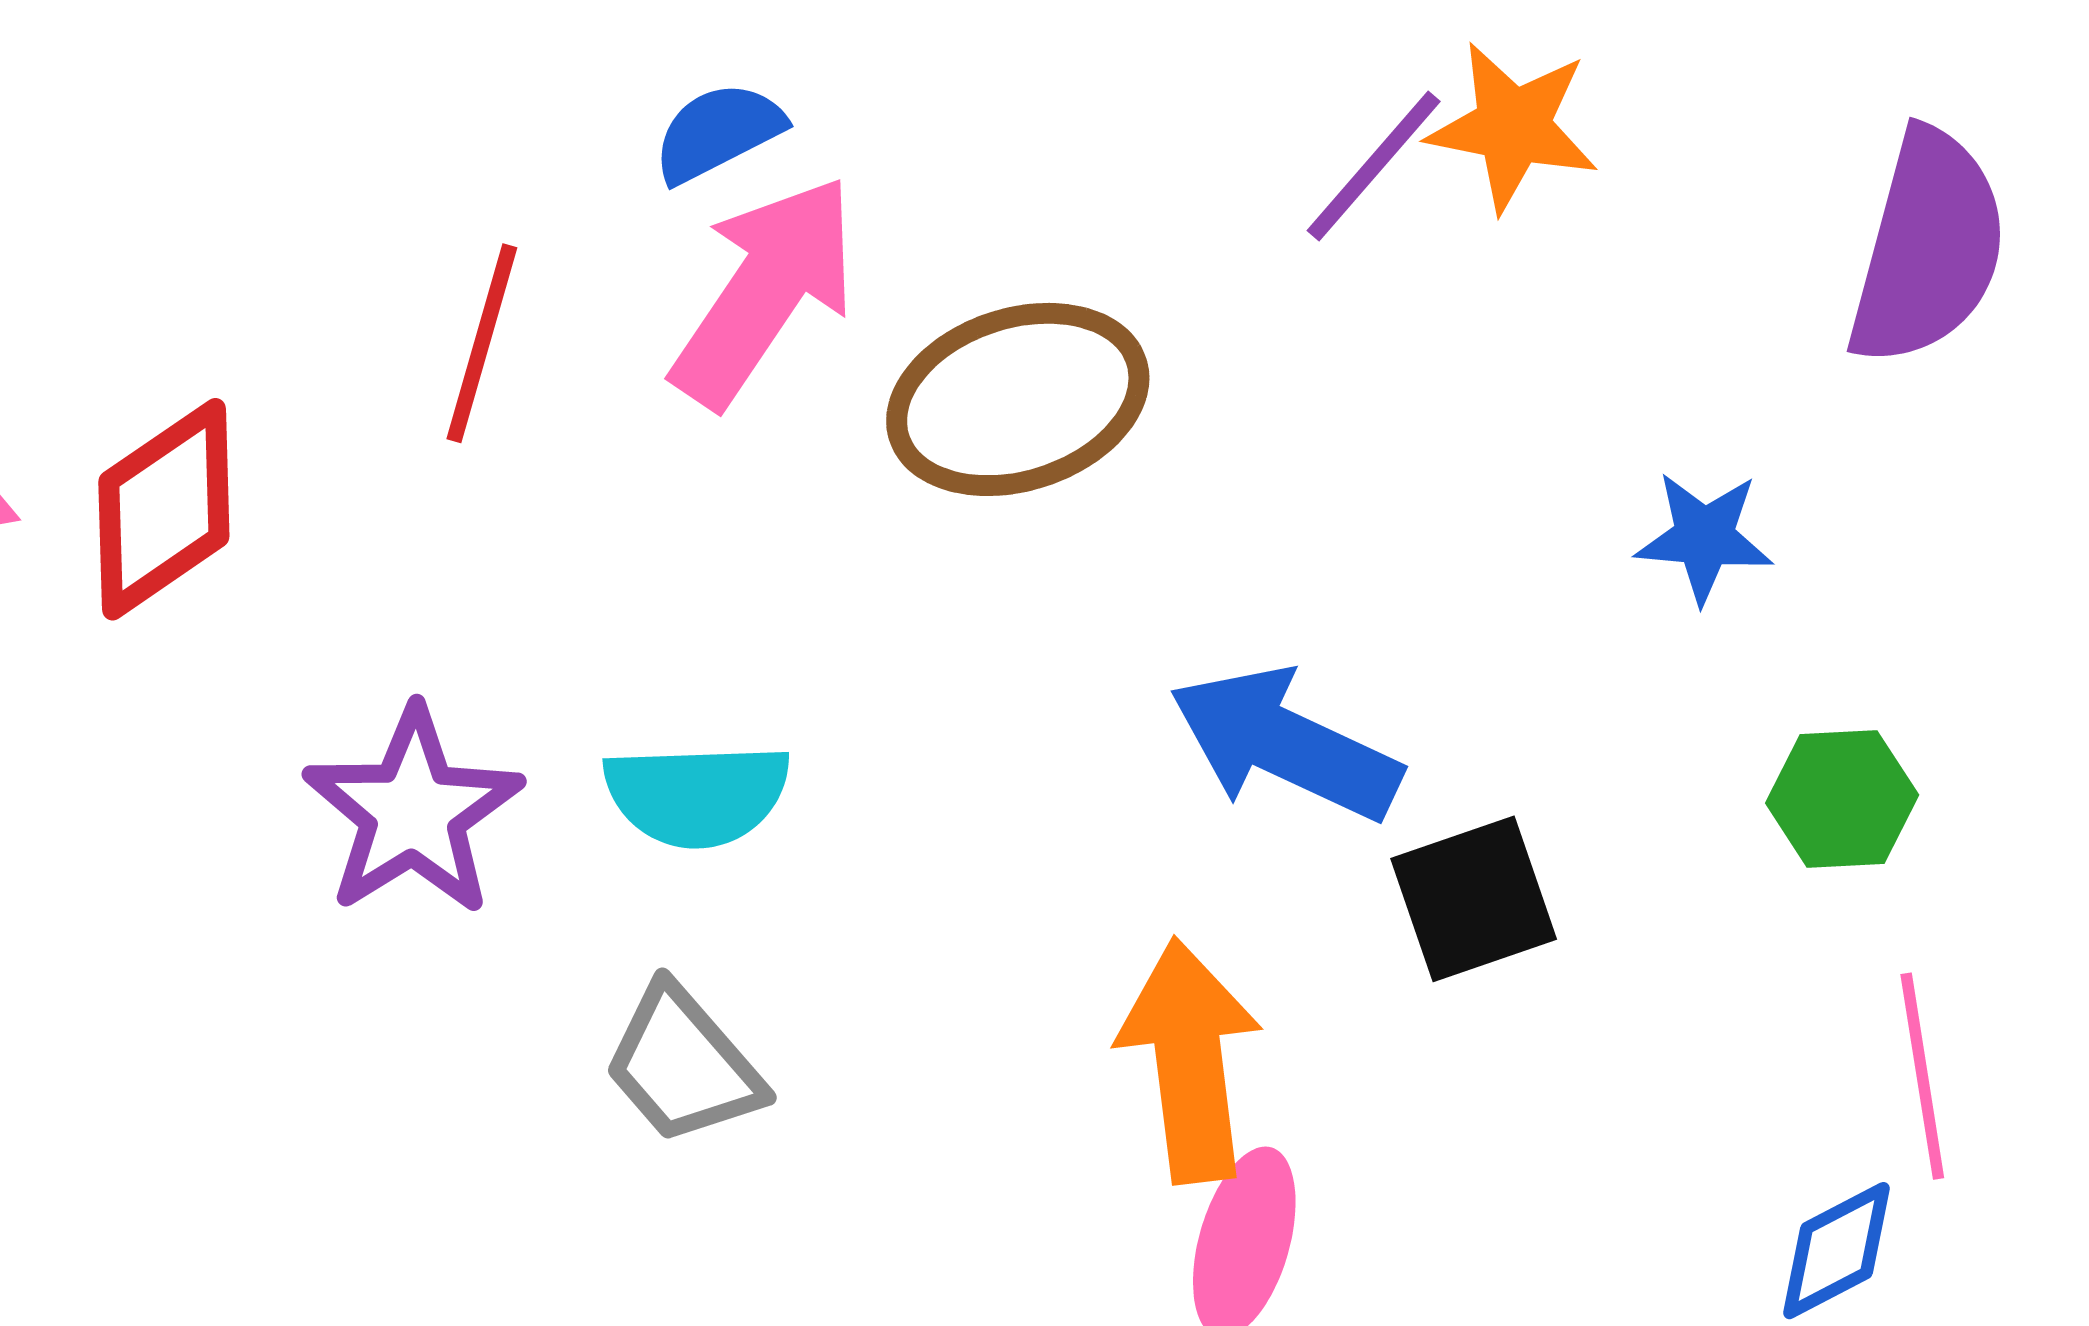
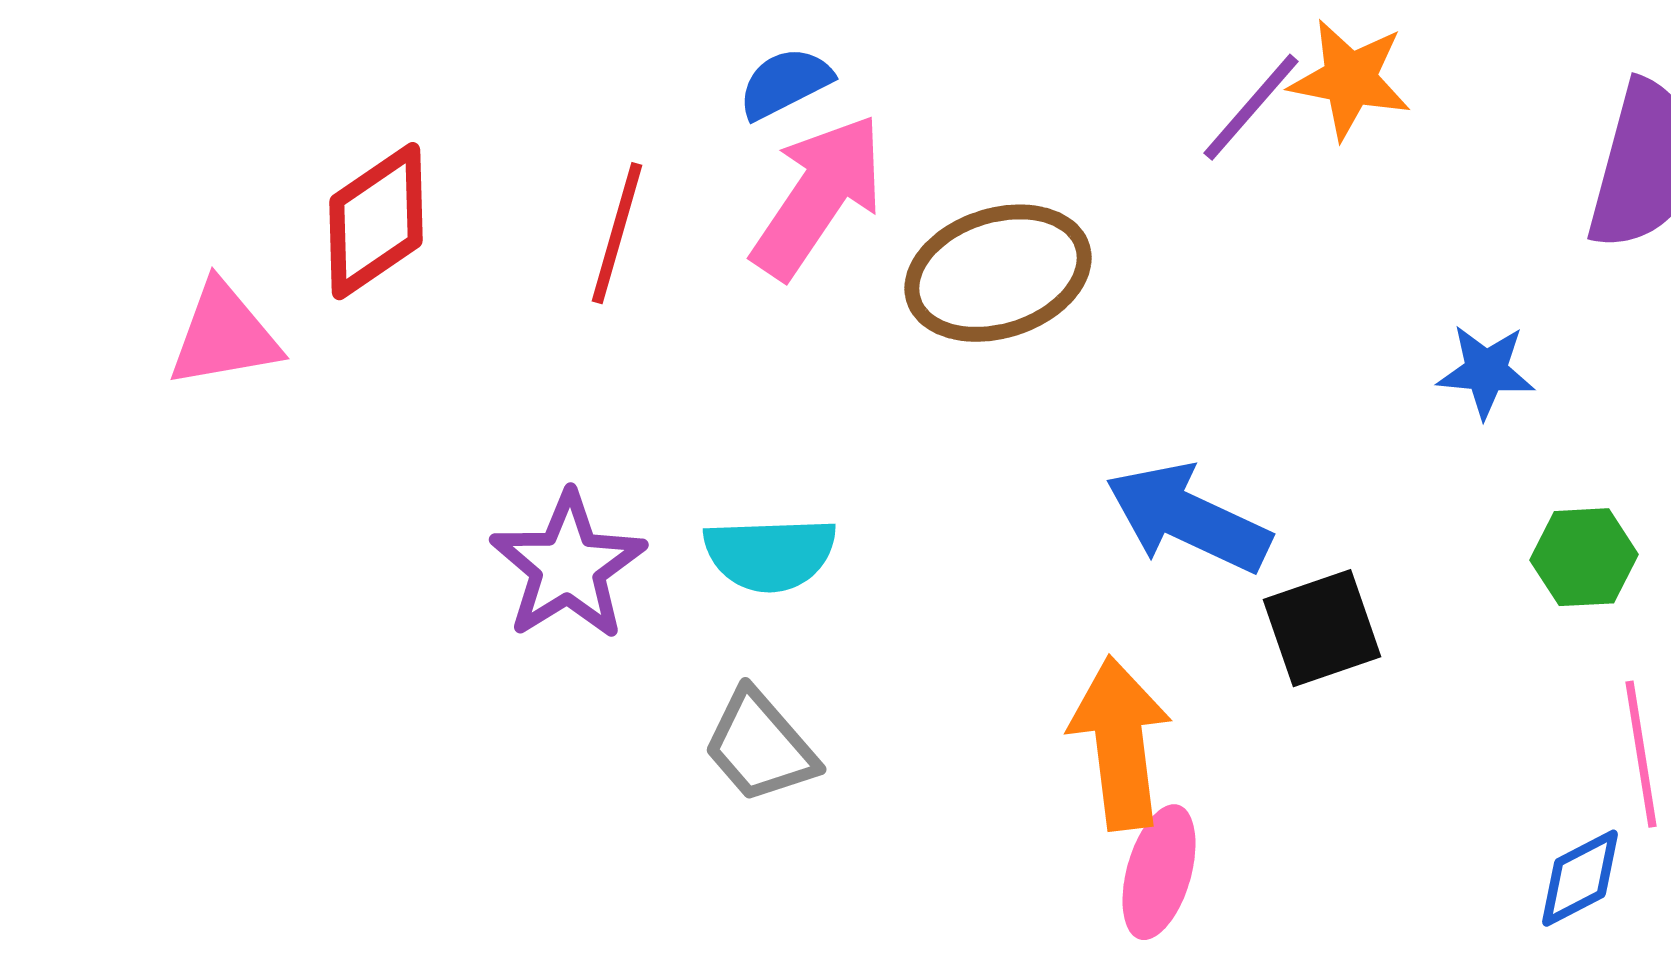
red diamond: (164, 509) -> (376, 221), moved

